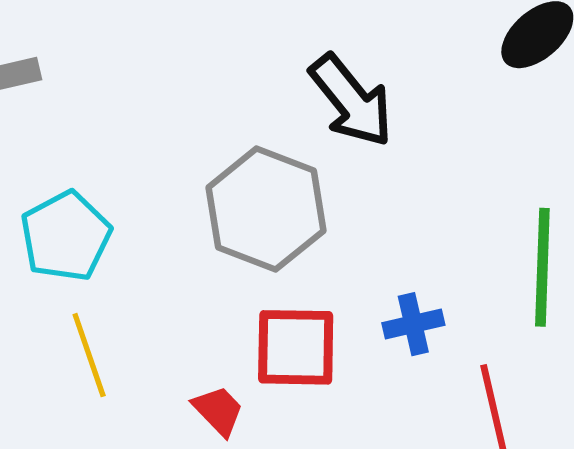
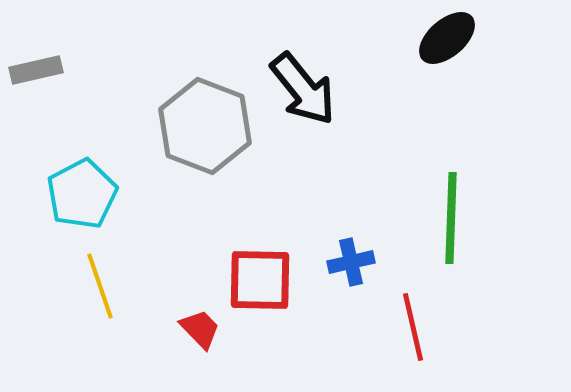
gray hexagon: (266, 209) -> (205, 126), moved

